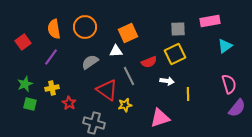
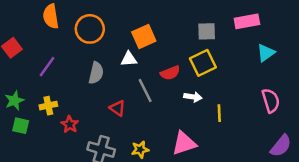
orange semicircle: (54, 29) -> (51, 16), moved
gray semicircle: (90, 62) -> (96, 73), turned 138
red triangle: (107, 90) -> (117, 108), size x0.6
yellow star: (125, 105) -> (140, 150), moved
purple semicircle: (237, 108) -> (281, 146), moved

